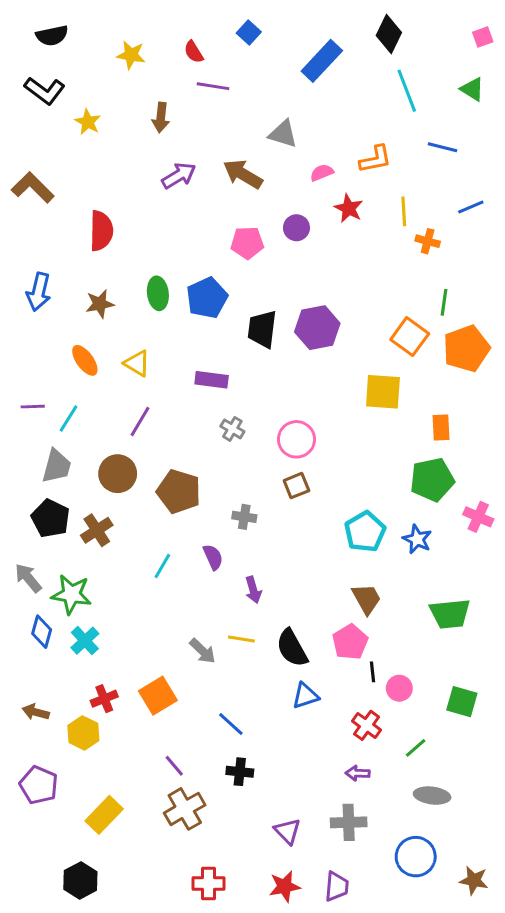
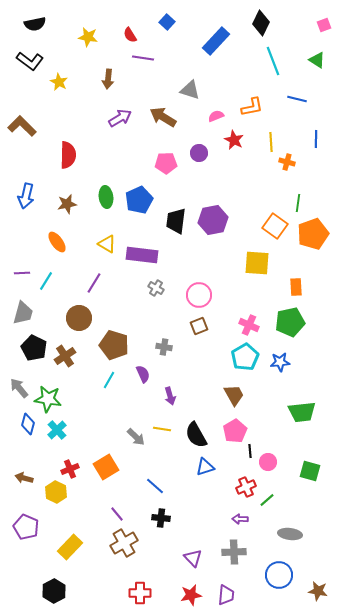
blue line: (471, 207) -> (316, 139), turned -66
yellow triangle: (137, 363) -> (107, 244), moved
purple rectangle: (212, 380) -> (142, 255), size x1.4
gray trapezoid: (57, 466) -> (23, 313), moved
brown pentagon: (179, 492) -> (114, 345), moved
pink cross: (478, 517) -> (249, 325), moved
blue star: (417, 539) -> (280, 362), turned -30
brown trapezoid: (367, 599) -> (234, 395), moved
red cross: (367, 725) -> (246, 487), turned 30
green line: (416, 748) -> (267, 500), moved

